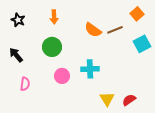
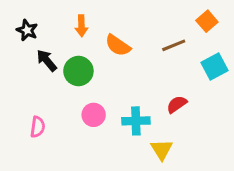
orange semicircle: (93, 30) -> (118, 45), moved
black arrow: (16, 55) -> (47, 60), moved
cyan cross: (90, 69) -> (136, 121), moved
red semicircle: (129, 100) -> (177, 104), moved

